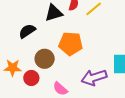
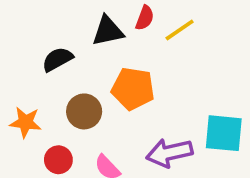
red circle: (31, 78) -> (58, 160), moved

